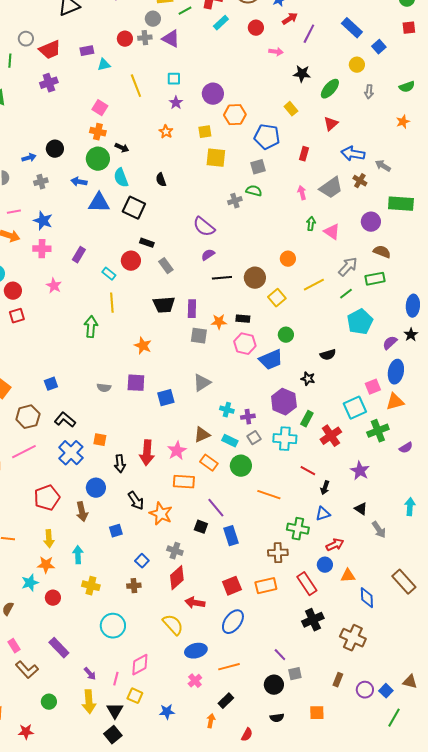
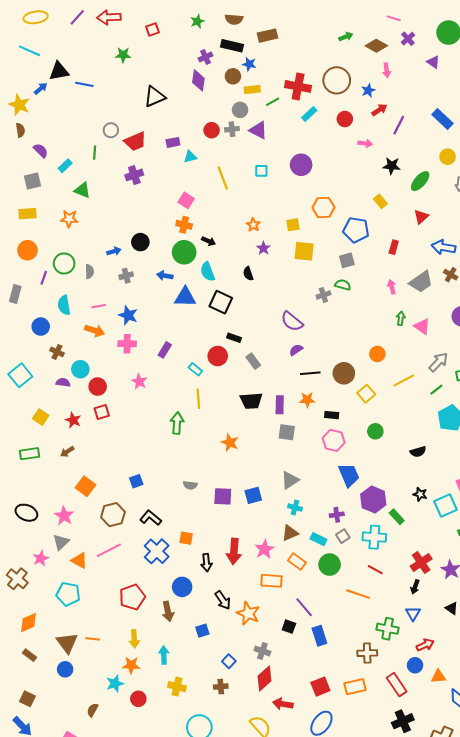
purple circle: (213, 94) -> (301, 165), moved
purple star: (176, 103) -> (263, 248), moved
orange star: (219, 322) -> (307, 400), moved
blue trapezoid: (271, 360) -> (349, 475), moved, turned -90
black star: (308, 379) -> (420, 494), moved
purple square: (136, 383) -> (223, 496), moved
cyan cross: (227, 410) -> (295, 508), moved
green rectangle: (307, 419) -> (397, 517), turned -70
red cross: (331, 436) -> (421, 563), moved
red line: (308, 471) -> (375, 570), moved
blue triangle: (323, 514) -> (413, 613), turned -42

